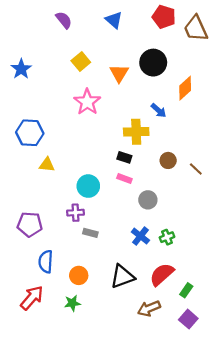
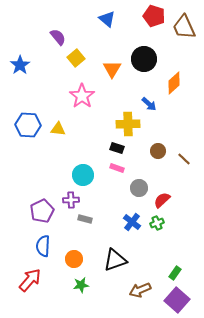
purple semicircle: (64, 20) -> (58, 37), moved
yellow triangle: (47, 165) -> (58, 129), moved
purple pentagon: (30, 224) -> (42, 211), moved, turned -30
red semicircle: (162, 274) -> (162, 200), moved, size x0.7
green star: (72, 303) -> (81, 285), moved
purple square: (188, 319) -> (177, 300), size x1.4

